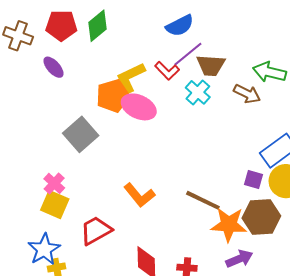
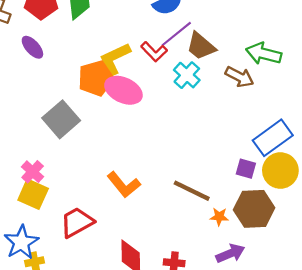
brown trapezoid: (211, 65) -> (201, 46), turned 36
orange star: (229, 224) -> (219, 217), size x0.5

